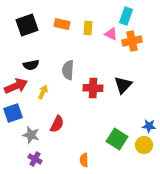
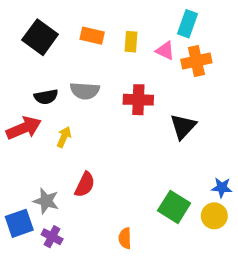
black square: (27, 25) -> (40, 37), turned -35
gray semicircle: (68, 70) -> (85, 91), moved, turned -90
red cross: (93, 88) -> (138, 100), moved
blue square: (13, 113) -> (19, 223), moved

